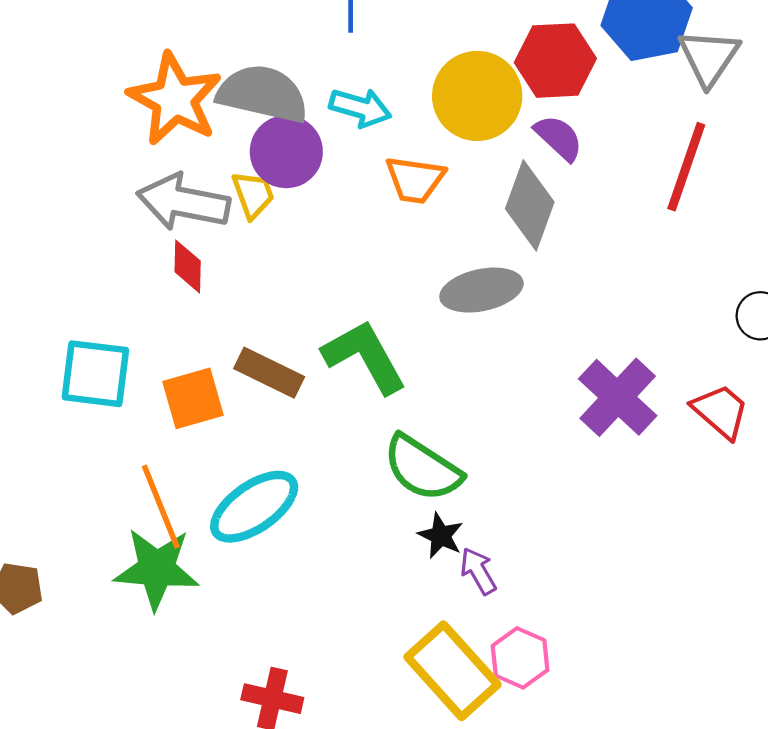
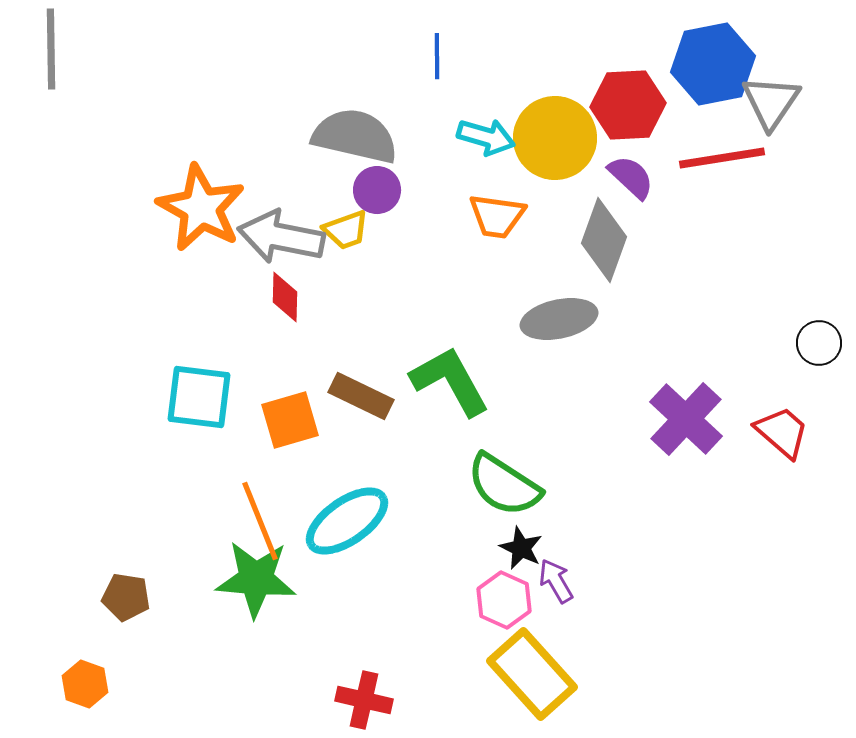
orange star: (175, 99) -> (201, 208), moved
cyan arrow: (360, 108) -> (486, 137), moved
purple circle: (286, 152) -> (377, 190), size x0.7
red line: (686, 167) -> (722, 158), moved, turned 62
yellow trapezoid: (253, 195) -> (346, 230), turned 90
pink hexagon: (520, 658) -> (504, 600), moved

